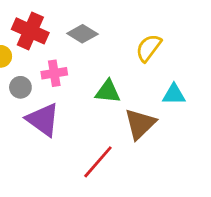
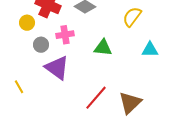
brown triangle: (140, 124) -> (130, 103), moved

